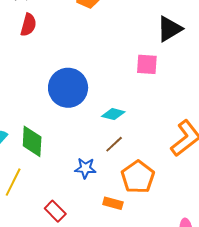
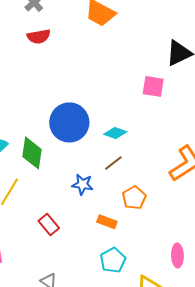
red semicircle: (28, 25) -> (39, 36), turned 60
blue circle: (68, 88) -> (69, 122), moved
orange pentagon: (138, 177) -> (134, 198), size x0.7

